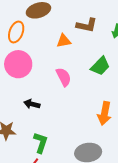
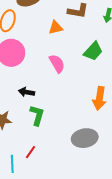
green L-shape: (41, 143) -> (37, 115), moved

